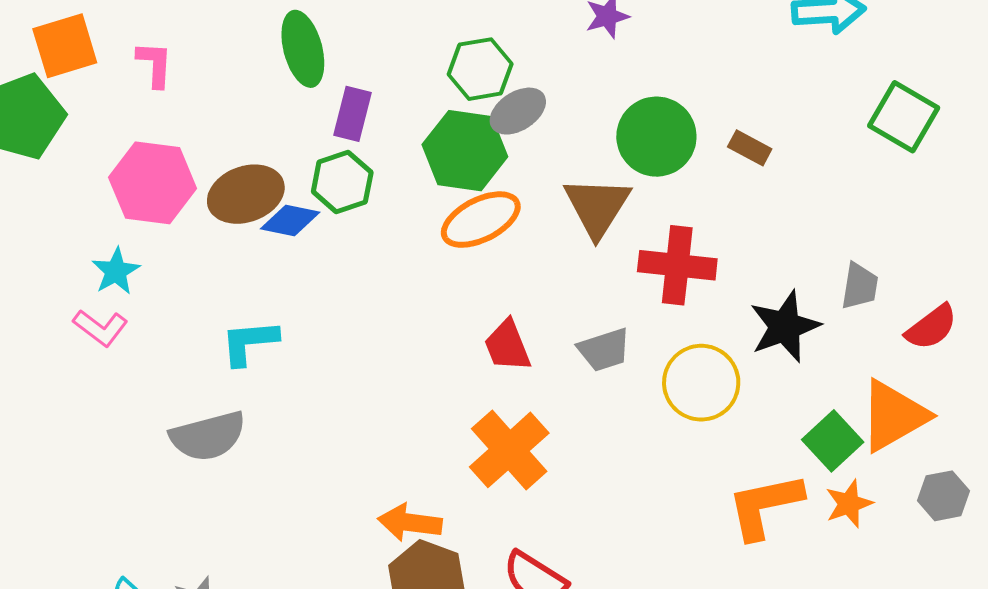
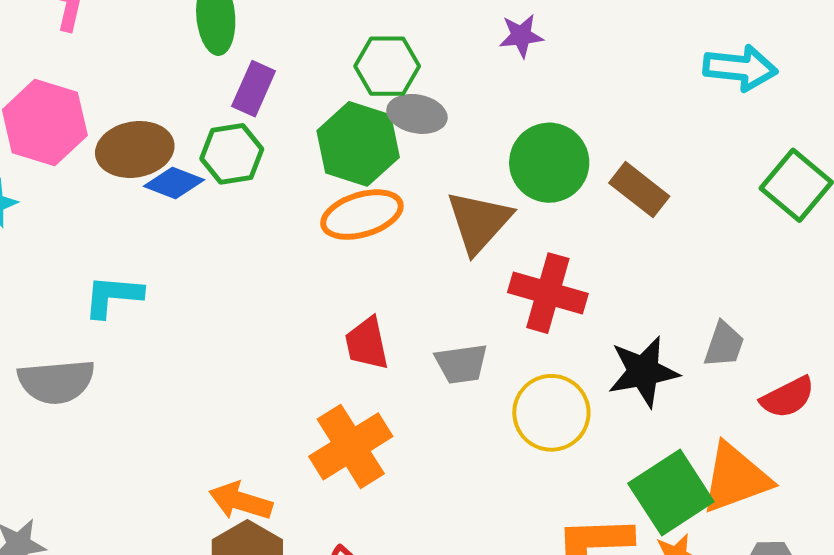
gray ellipse: (518, 111) -> (417, 114), turned 34
brown rectangle: (750, 148) -> (639, 190), size x1.4
green square: (833, 441) -> (671, 493), size x1.4

